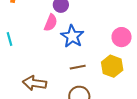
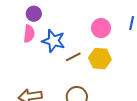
brown line: (78, 67) -> (73, 57), moved

